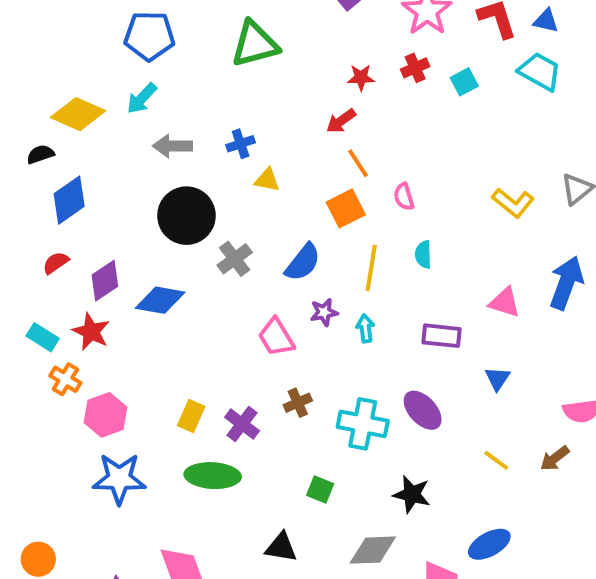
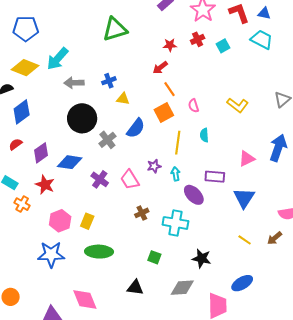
blue pentagon: (149, 36) -> (26, 29), moved
cyan arrow: (142, 98) -> (57, 59), size x1.4
yellow L-shape: (513, 203) -> (238, 105), moved
blue semicircle: (303, 262) -> (136, 128), moved
pink triangle: (505, 302) -> (247, 159), turned -42
red star: (91, 332) -> (45, 185), moved
blue triangle: (497, 379) -> (244, 198), size x1.6
purple ellipse: (423, 410) -> (194, 195), moved
pink hexagon: (105, 415) -> (60, 221), moved
purple cross: (242, 424) -> (100, 179), moved

